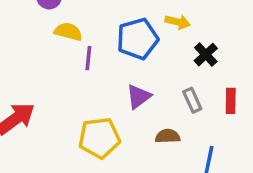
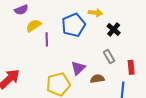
yellow semicircle: (68, 32) -> (34, 26), turned -42
purple triangle: (139, 96) -> (78, 68), moved
red rectangle: (231, 101) -> (131, 67), moved

